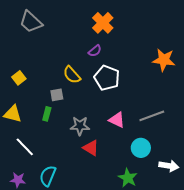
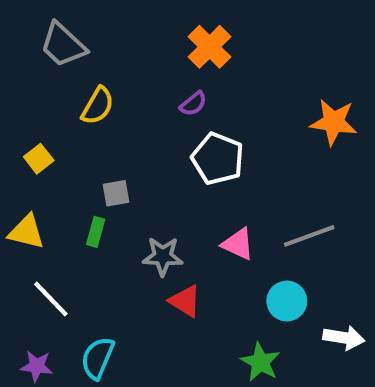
yellow semicircle: (72, 75) -> (98, 106), moved, turned -108

